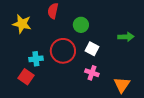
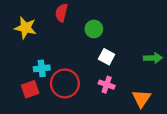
green arrow: (126, 37) -> (153, 58), moved
red circle: (63, 51) -> (65, 83), moved
red square: (26, 77) -> (30, 89), turned 35

